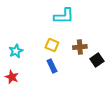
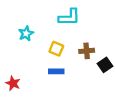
cyan star: (16, 51) -> (26, 34), moved
blue rectangle: (52, 66) -> (56, 71), turned -64

